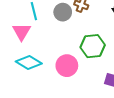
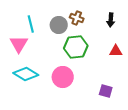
green hexagon: (93, 46) -> (76, 47), moved

